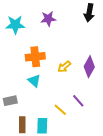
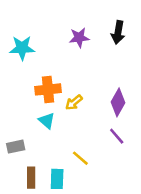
purple star: (48, 19) -> (79, 38), moved
yellow arrow: (64, 67) -> (74, 102), moved
purple line: (78, 101) -> (117, 136), moved

